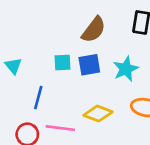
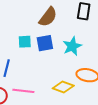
yellow diamond: (98, 114) -> (63, 87), moved

